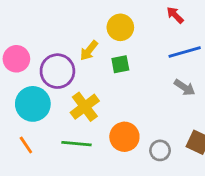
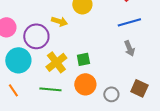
yellow arrow: (89, 51) -> (59, 21), turned -112
green square: (120, 64) -> (83, 59), moved
gray arrow: (185, 88) -> (129, 48), turned 35

